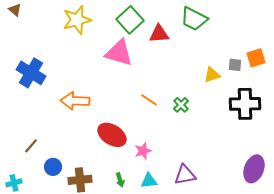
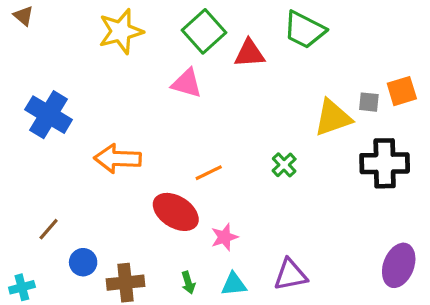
pink triangle: (119, 53) -> (187, 83), size x0.7
yellow triangle: (212, 75) -> (333, 118), size x1.5
orange line: (149, 100) -> (209, 173), moved, turned -60

